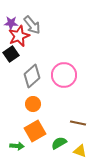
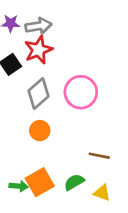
gray arrow: (32, 25) -> (38, 26), turned -60
red star: (19, 36) -> (38, 50), moved
orange square: (35, 131) -> (40, 182), moved

